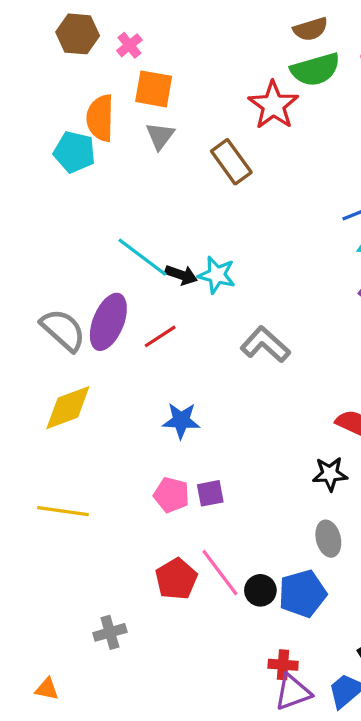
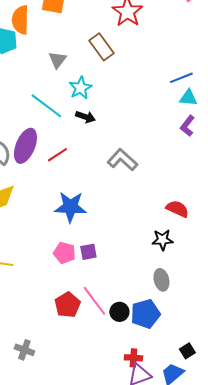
gray triangle: (160, 136) -> (57, 60), moved
black arrow: (181, 275) -> (85, 117), moved
cyan star: (217, 275) -> (80, 88), moved, turned 30
blue star: (181, 421) -> (70, 207), size x1.4
gray cross: (110, 632) -> (24, 350), moved, turned 36

